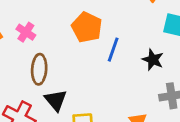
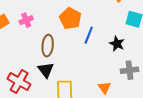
pink cross: (26, 32) -> (26, 20), turned 32
brown ellipse: (39, 69) -> (48, 46), moved

